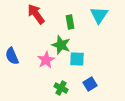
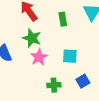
green star: (61, 45) -> (32, 38), moved
green cross: (61, 88) -> (54, 85), turned -32

